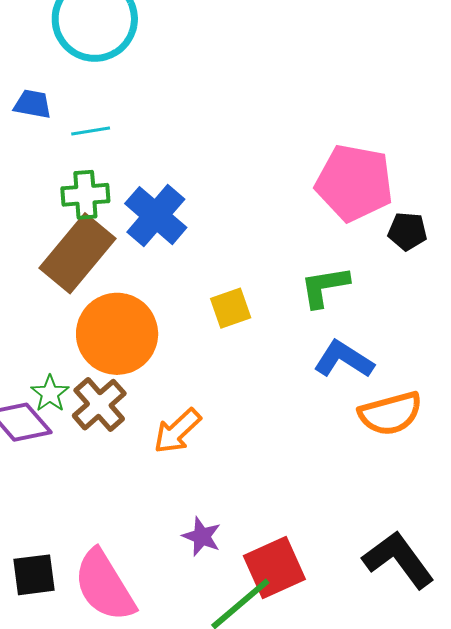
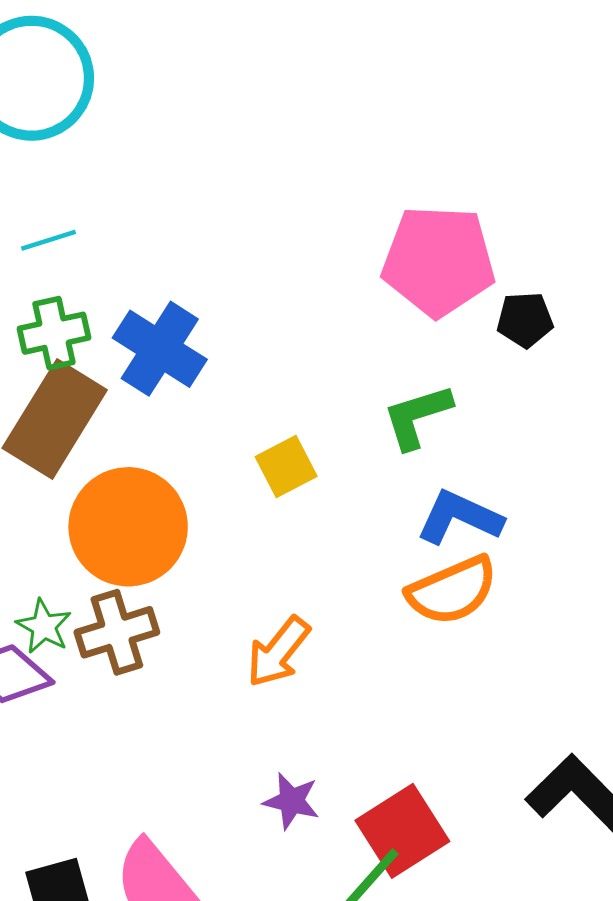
brown cross: (99, 405) -> (117, 632), turned 32
orange semicircle: (390, 413) -> (452, 591), moved
orange arrow: (177, 431) -> (278, 652), moved

